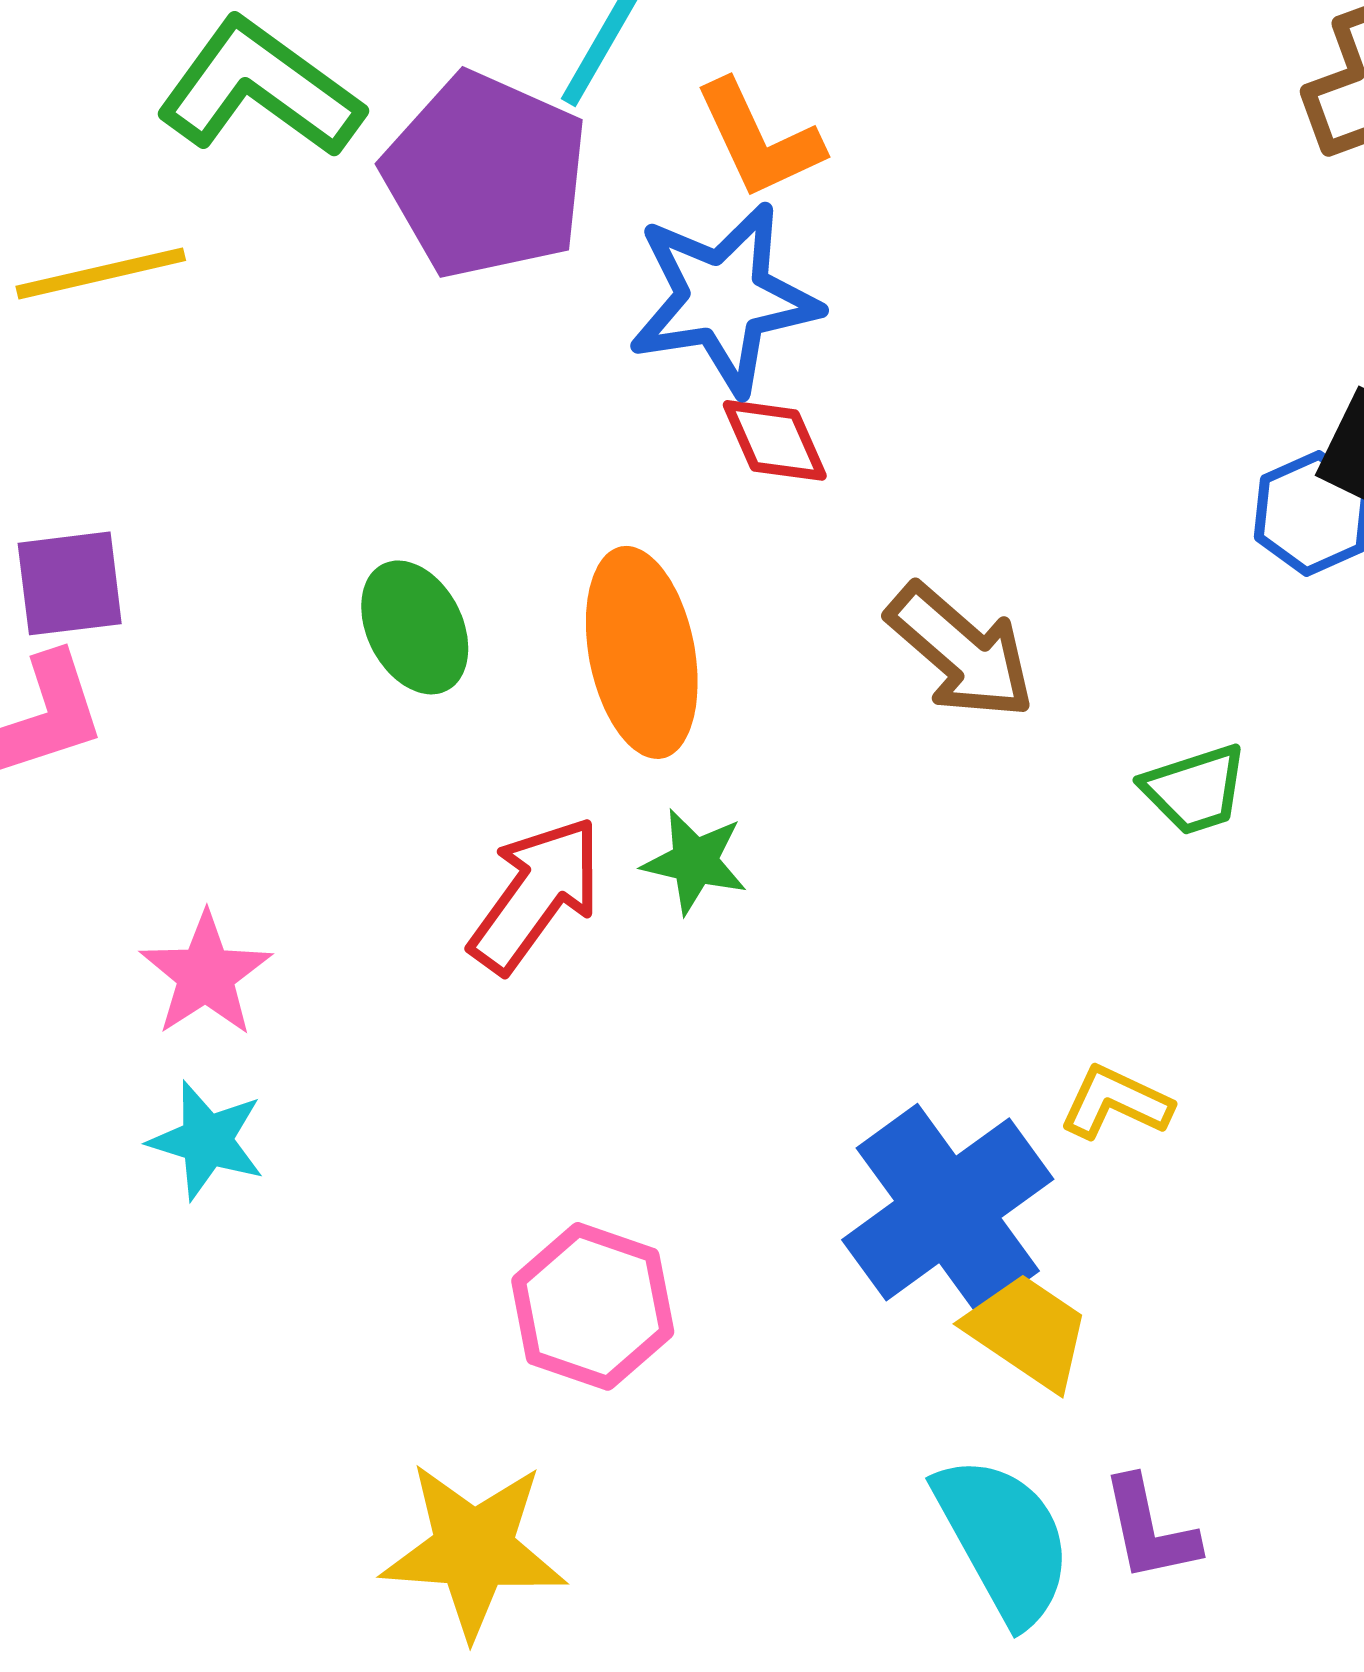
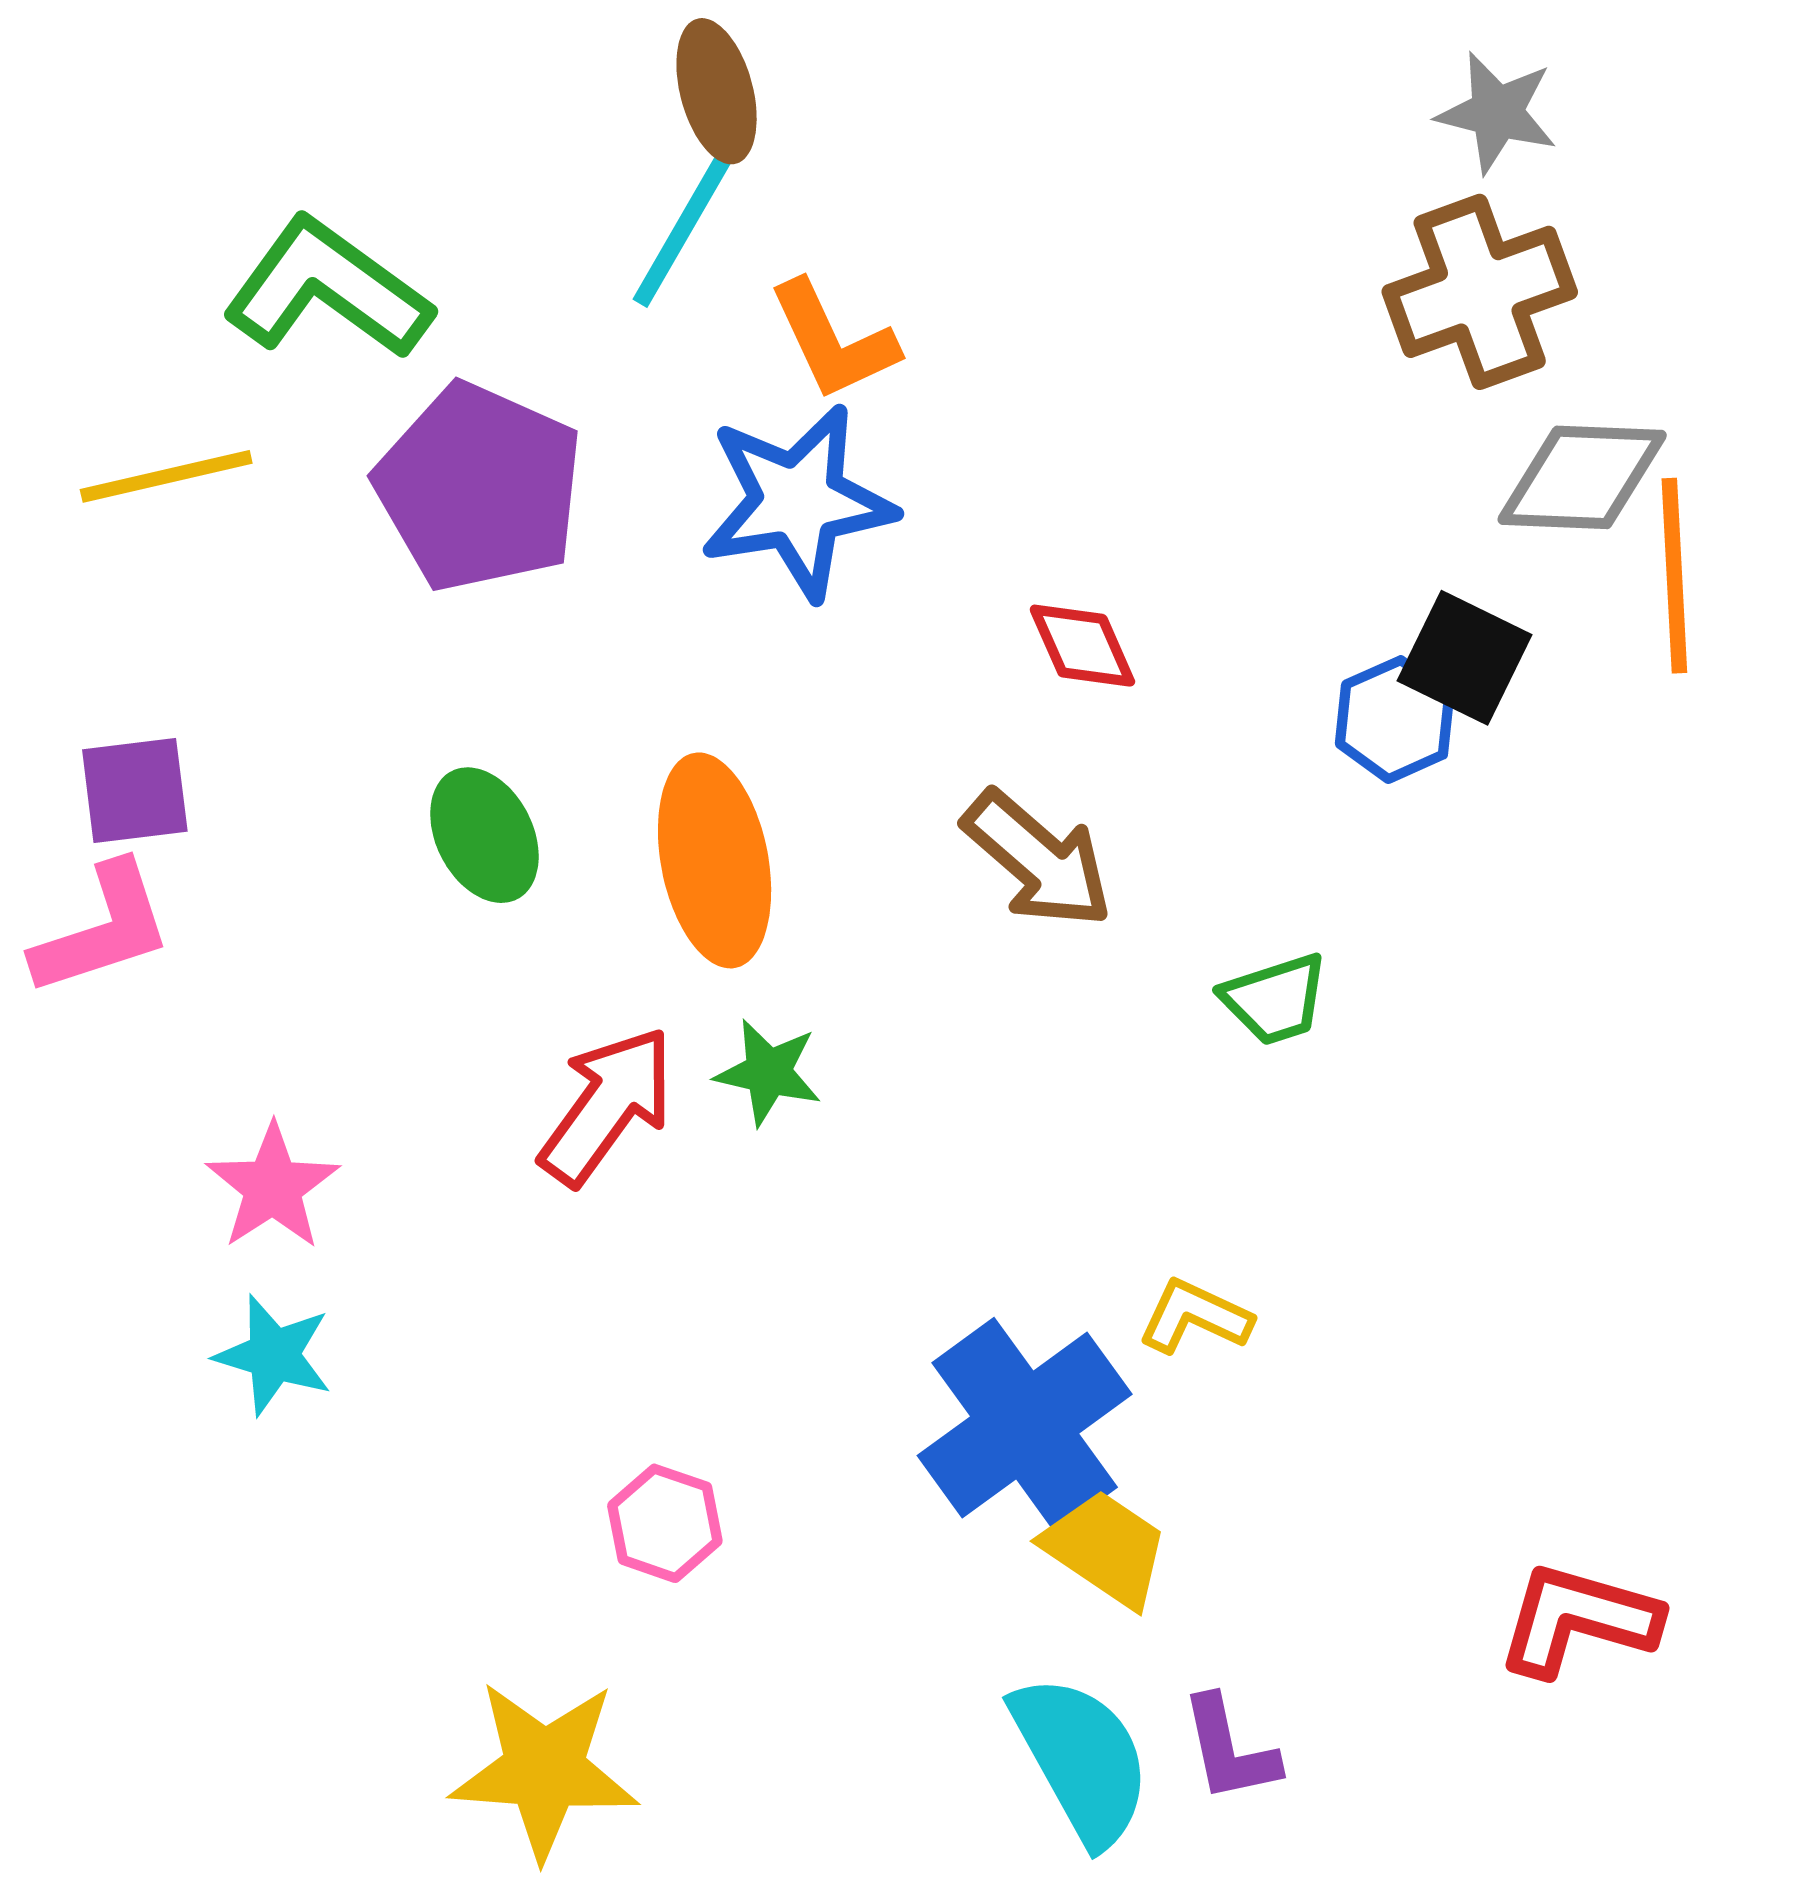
purple pentagon: (486, 175) -> (479, 487), moved
red diamond: (775, 440) -> (1082, 646), moved
pink hexagon: (593, 1306) -> (665, 1523), size x0.7

